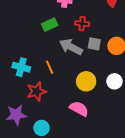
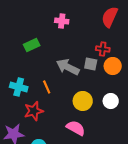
red cross: (82, 24) -> (103, 49), moved
green rectangle: (50, 25) -> (32, 45), moved

